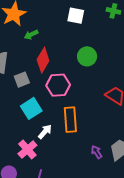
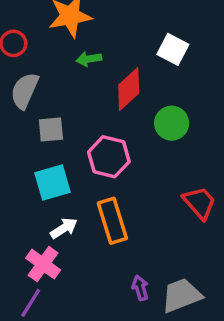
red diamond: (43, 60) -> (129, 89), moved
orange rectangle: (70, 120) -> (112, 221), turned -30
pink cross: (27, 149) -> (43, 264), moved, turned -30

